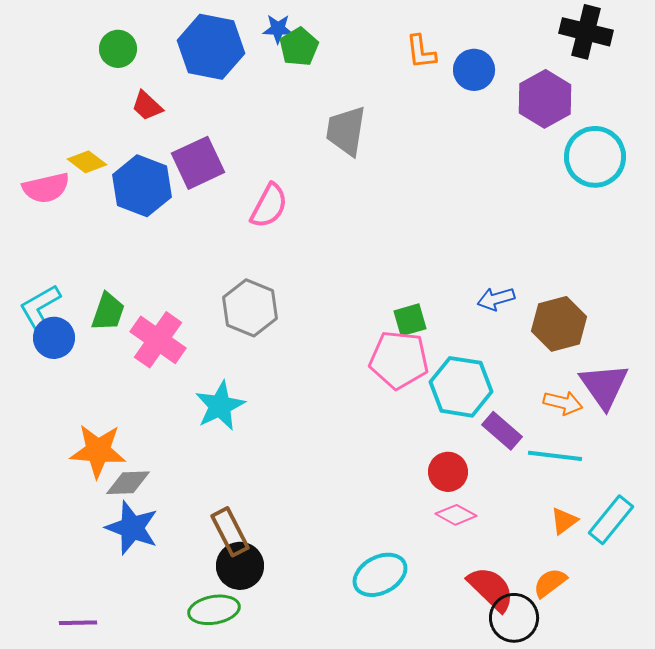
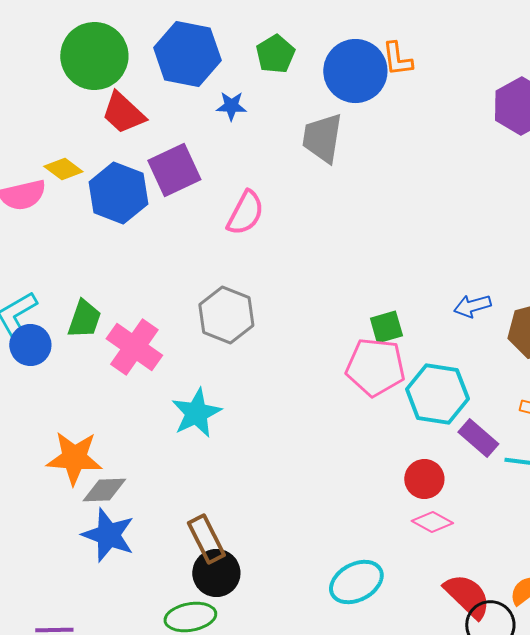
blue star: (278, 29) -> (231, 106), moved
green circle: (118, 49) -> (94, 56), size x1.8
blue circle: (474, 70) -> (355, 71), moved, size x1.5
red trapezoid: (147, 106) -> (123, 113), size x1.4

